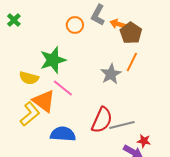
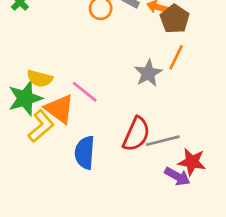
green star: (53, 60) -> (25, 98), moved
blue semicircle: (63, 134) -> (85, 153), turned -90
red star: (144, 141) -> (192, 162), size x1.5

